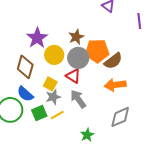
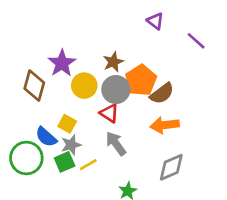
purple line: (139, 21) -> (196, 41), turned -42
orange pentagon: (97, 51) -> (141, 80), turned -30
brown diamond: (25, 67) -> (34, 86), moved
yellow square: (50, 84) -> (67, 124), moved
gray star: (53, 97) -> (71, 145), moved

